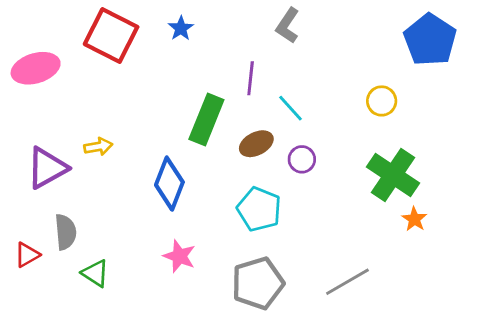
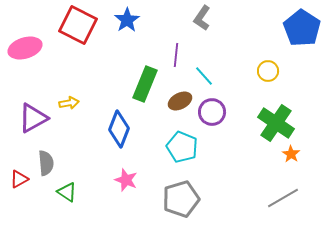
blue star: (181, 28) -> (127, 20), size x1.4
purple circle: (302, 159) -> (212, 112), size x1.4
gray line: (347, 282) -> (283, 198), moved

